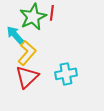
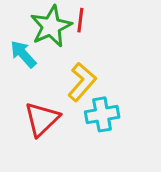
yellow L-shape: (27, 53) -> (82, 82), moved

